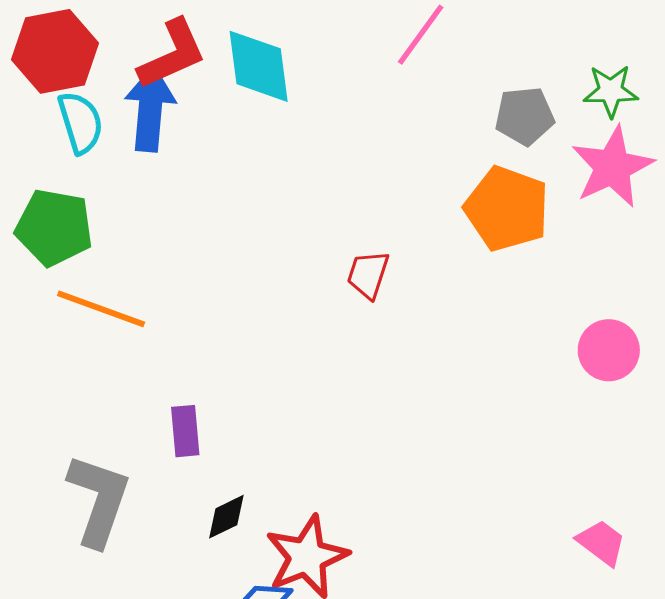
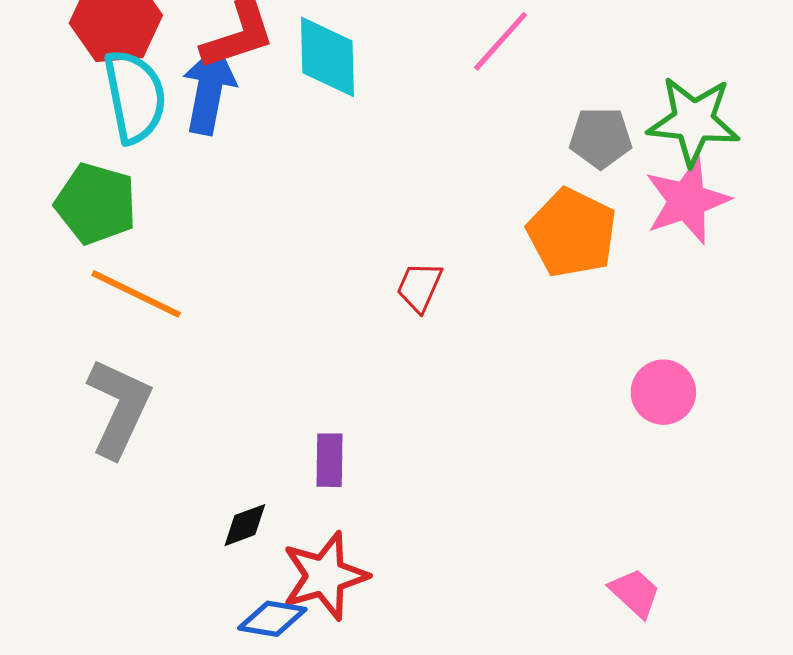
green star: (611, 91) -> (693, 121), size x1.6
cyan semicircle: (80, 123) -> (135, 97), size x1.4
purple rectangle: (185, 431) -> (330, 460), moved
gray L-shape: (99, 500) -> (119, 408), moved

